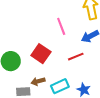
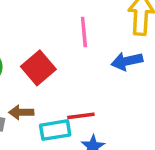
red line: (76, 57) -> (81, 116), moved

